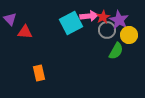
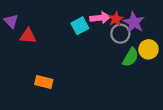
cyan square: (71, 23) -> (80, 26), size x0.7
yellow circle: (129, 35) -> (148, 49), moved
orange rectangle: (39, 73) -> (44, 82), turned -63

